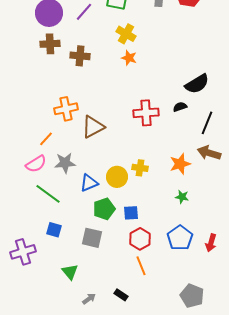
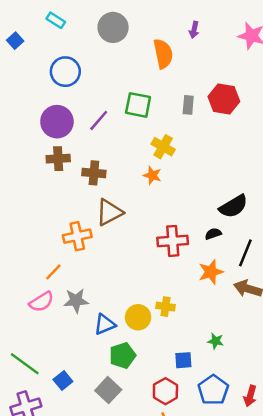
yellow cross: (126, 34) -> (163, 147), moved
brown triangle: (93, 127) -> (109, 212), moved
orange star: (180, 164) -> (211, 272), moved
green line: (48, 194) -> (25, 364), moved
blue square: (131, 213) -> (183, 360), moved
blue square: (54, 230) -> (63, 380), turned 35
gray square: (92, 238) -> (108, 390), turned 30

